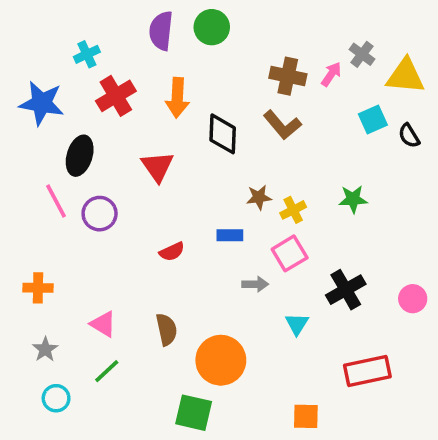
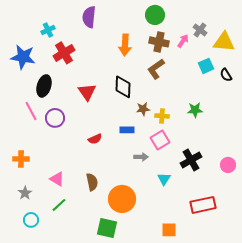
green circle: (212, 27) -> (155, 15), moved
orange arrow: (177, 98) -> (125, 45), moved
brown L-shape: (282, 125) -> (156, 69), turned 95
black diamond: (223, 134) -> (123, 87), moved
yellow cross: (293, 210) -> (162, 116), turned 32

